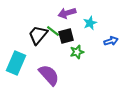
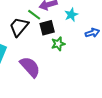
green line: (53, 31) -> (34, 15), moved

